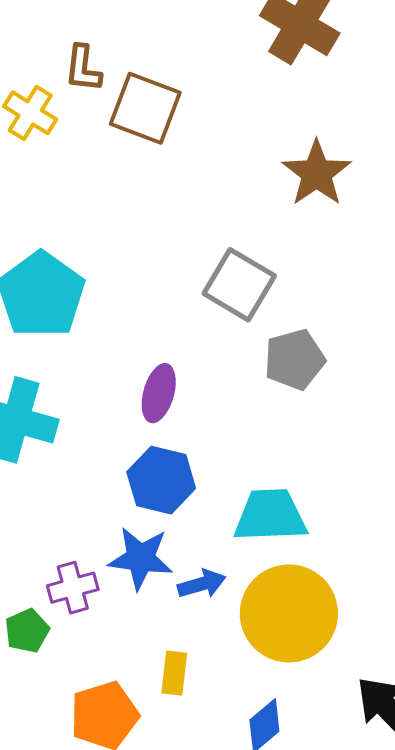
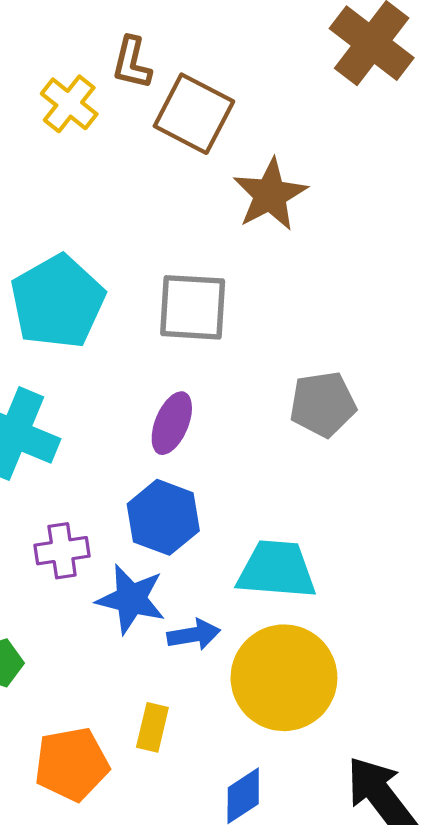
brown star: (317, 173) -> (270, 195), moved
gray square: (239, 285) -> (193, 307), moved, turned -34
purple cross: (73, 588) -> (62, 551), moved

